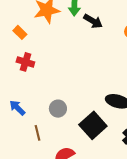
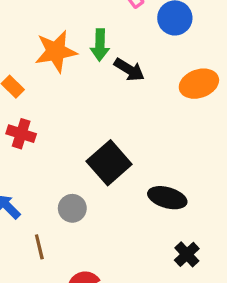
black square: (93, 125) -> (109, 163), moved

